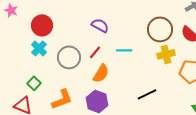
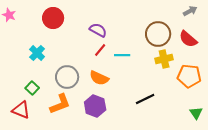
red circle: (42, 25) -> (53, 18), moved
red line: (95, 52) -> (100, 50), moved
gray circle: (69, 57) -> (67, 77), moved
orange semicircle: (101, 73) -> (99, 78), turned 84

